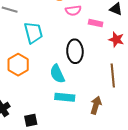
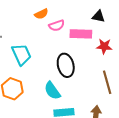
pink rectangle: (96, 23) -> (81, 34), size x1.5

